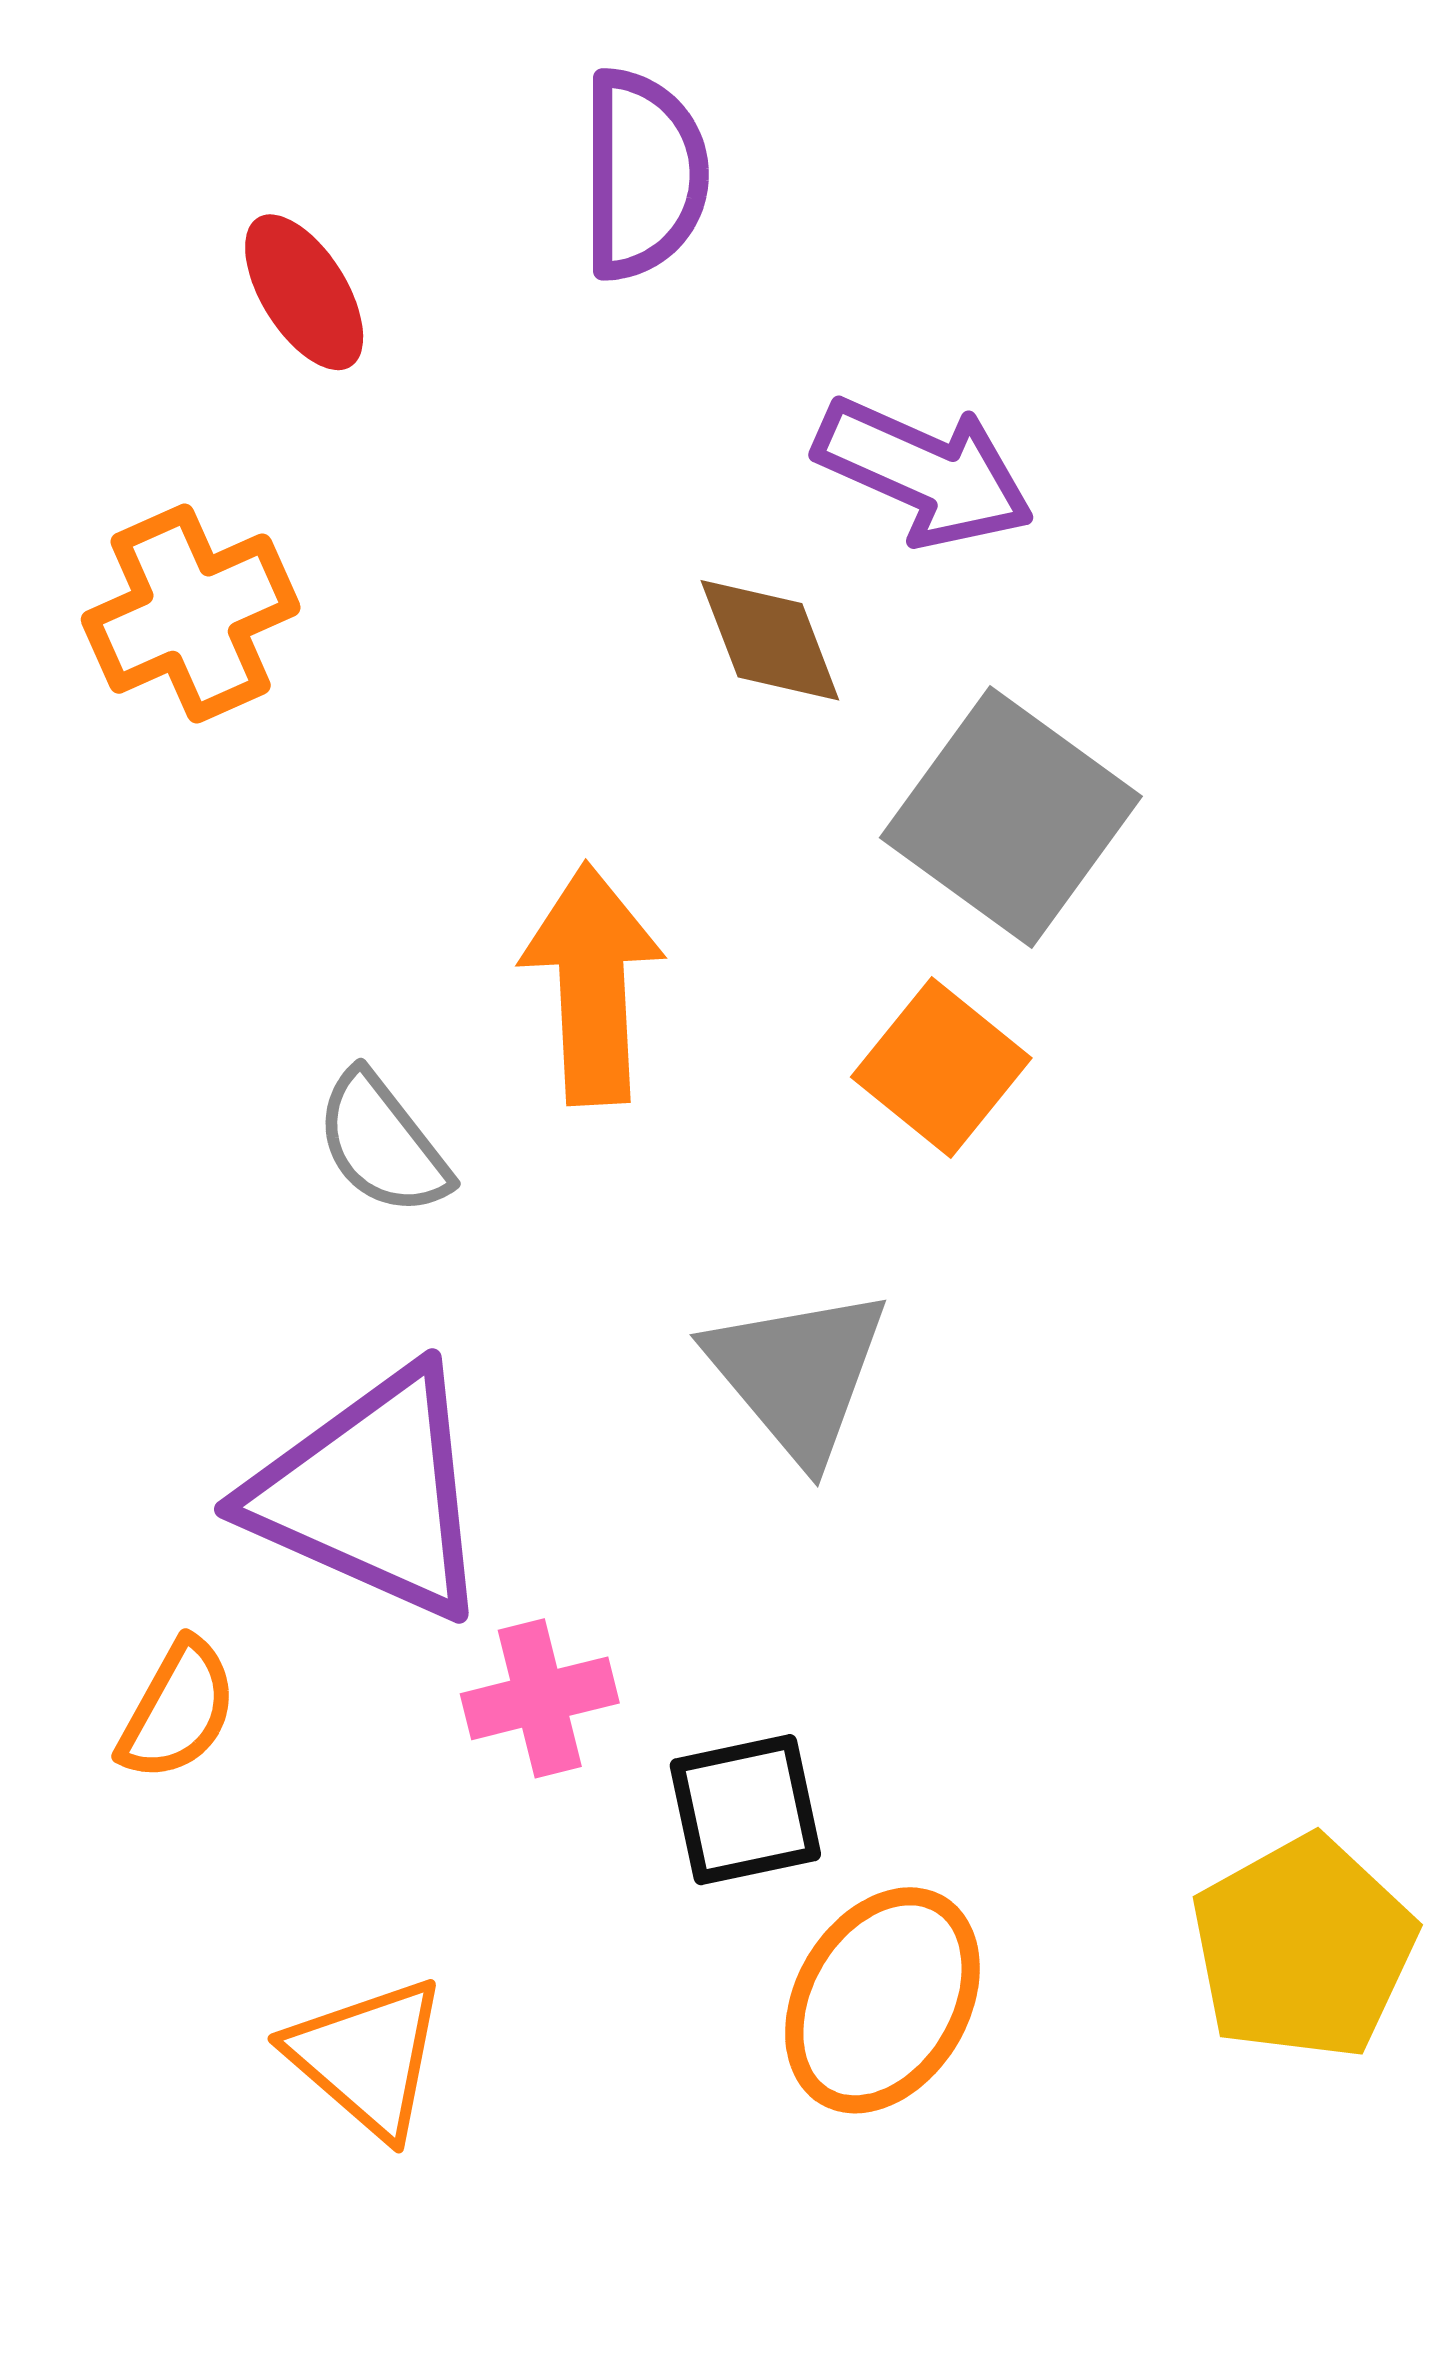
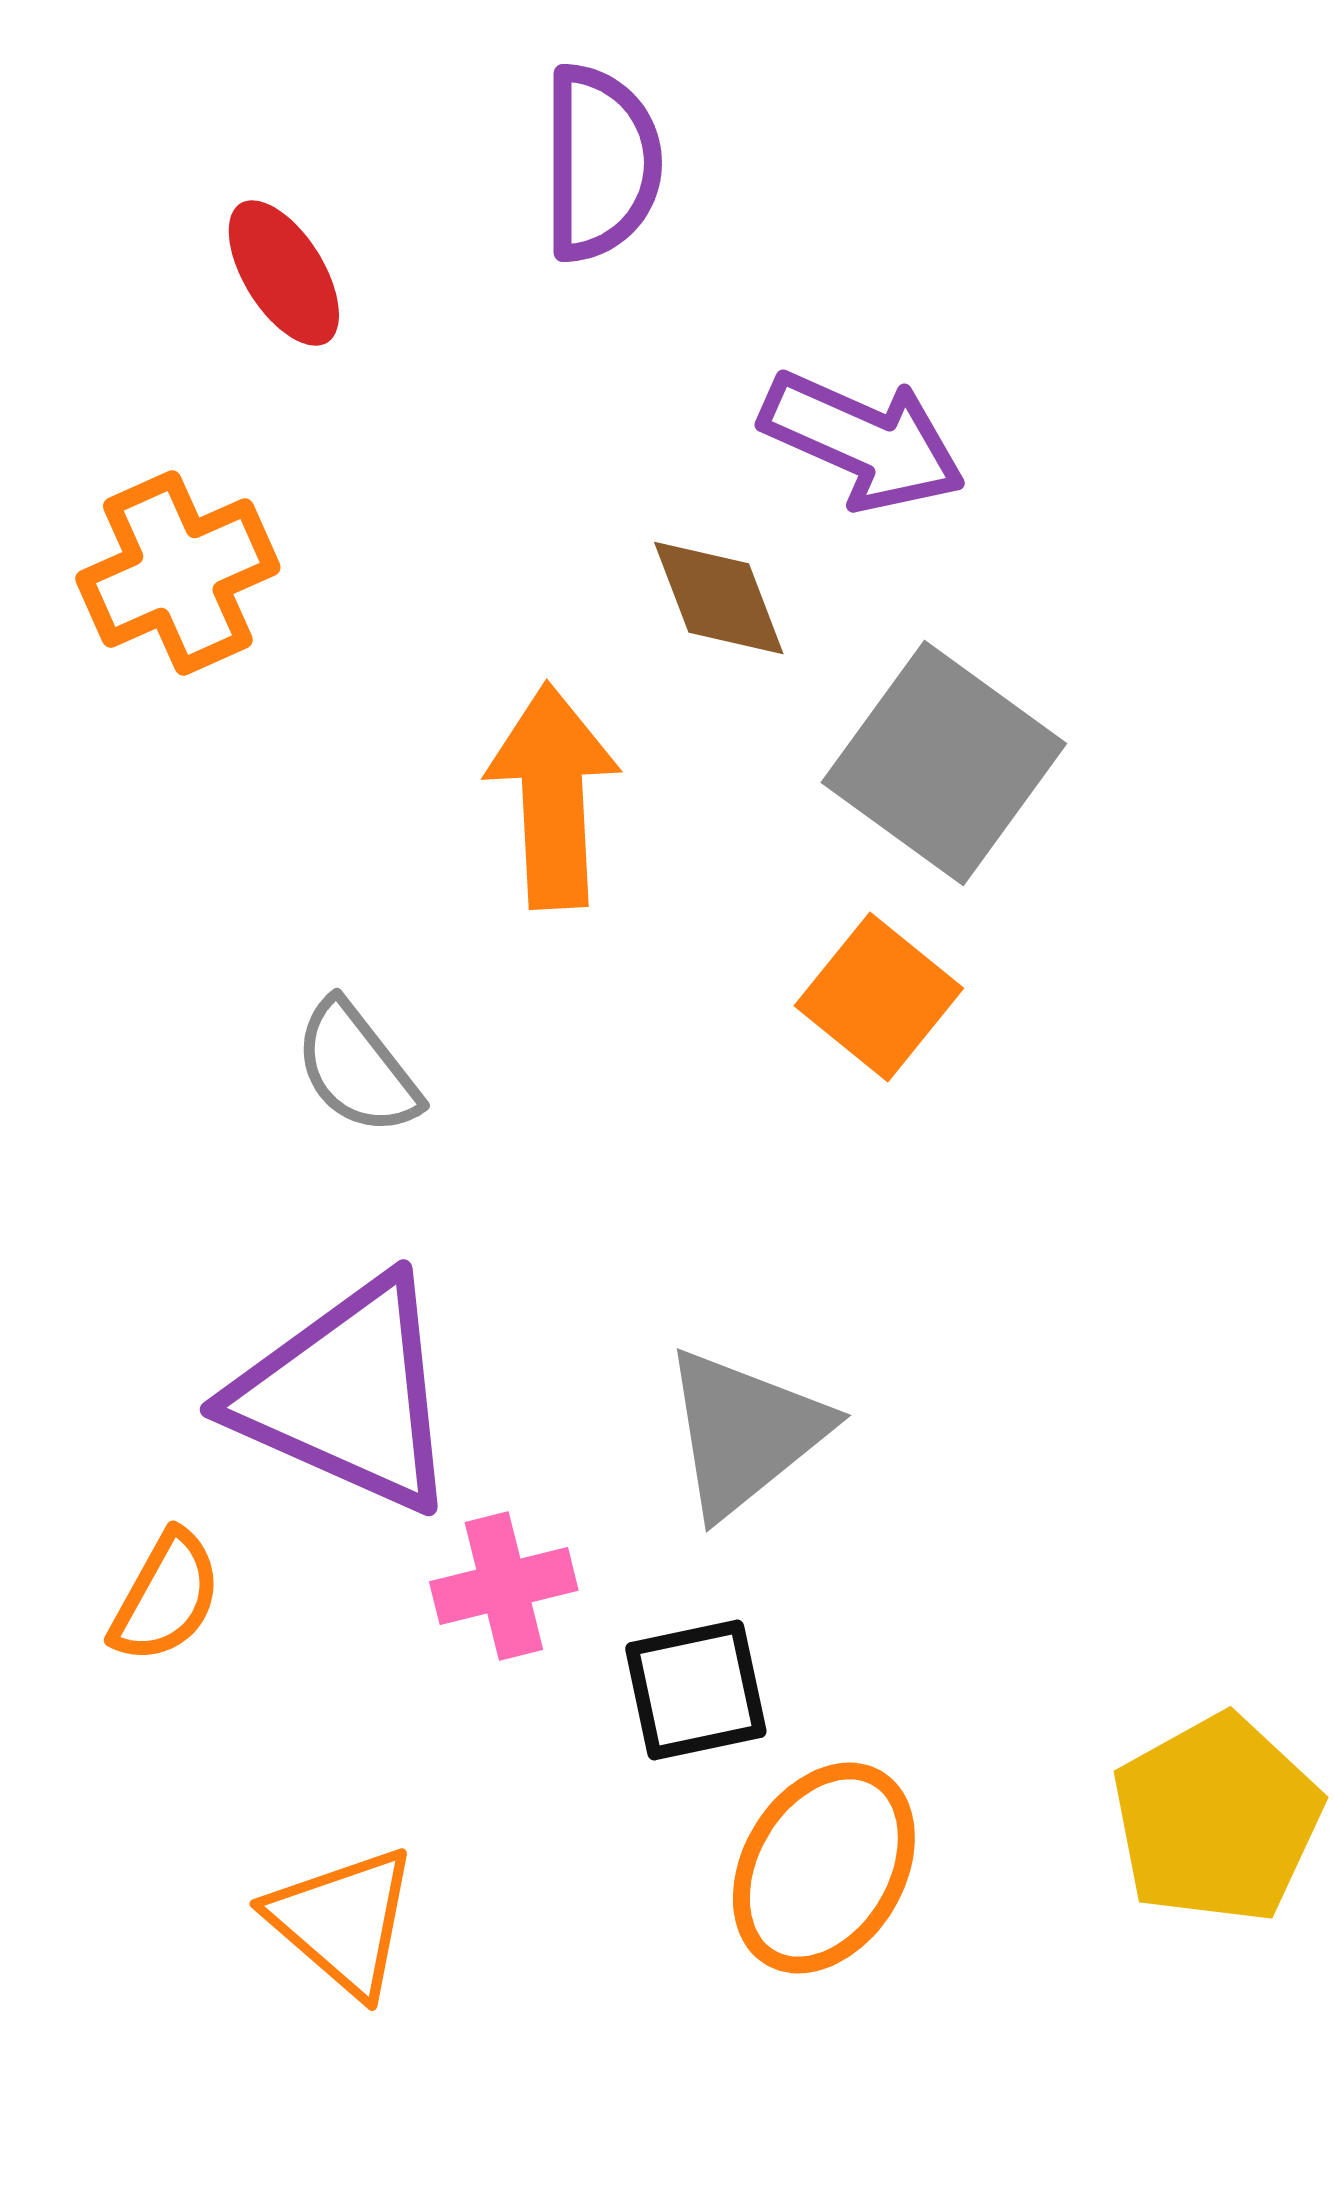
orange arrow: (592, 984) -> (553, 796), moved
gray triangle: (798, 1374) -> (745, 1432), moved, turned 31

